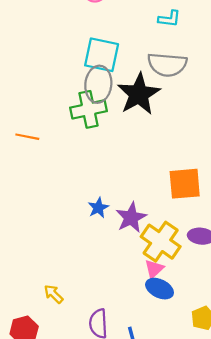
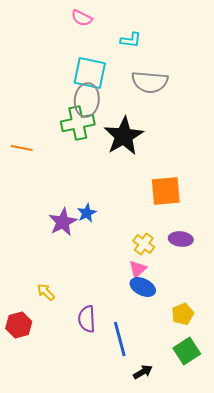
cyan L-shape: (169, 19) -> (131, 40), moved
black star: (139, 94) -> (124, 136), moved
purple star: (131, 218) -> (63, 222), moved
yellow cross: (161, 242) -> (144, 244), size x0.6

